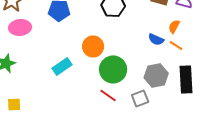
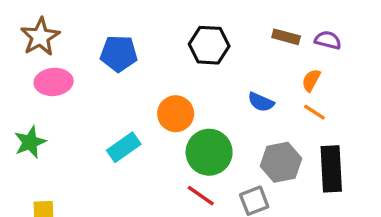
blue semicircle: (156, 39) -> (261, 102), moved

